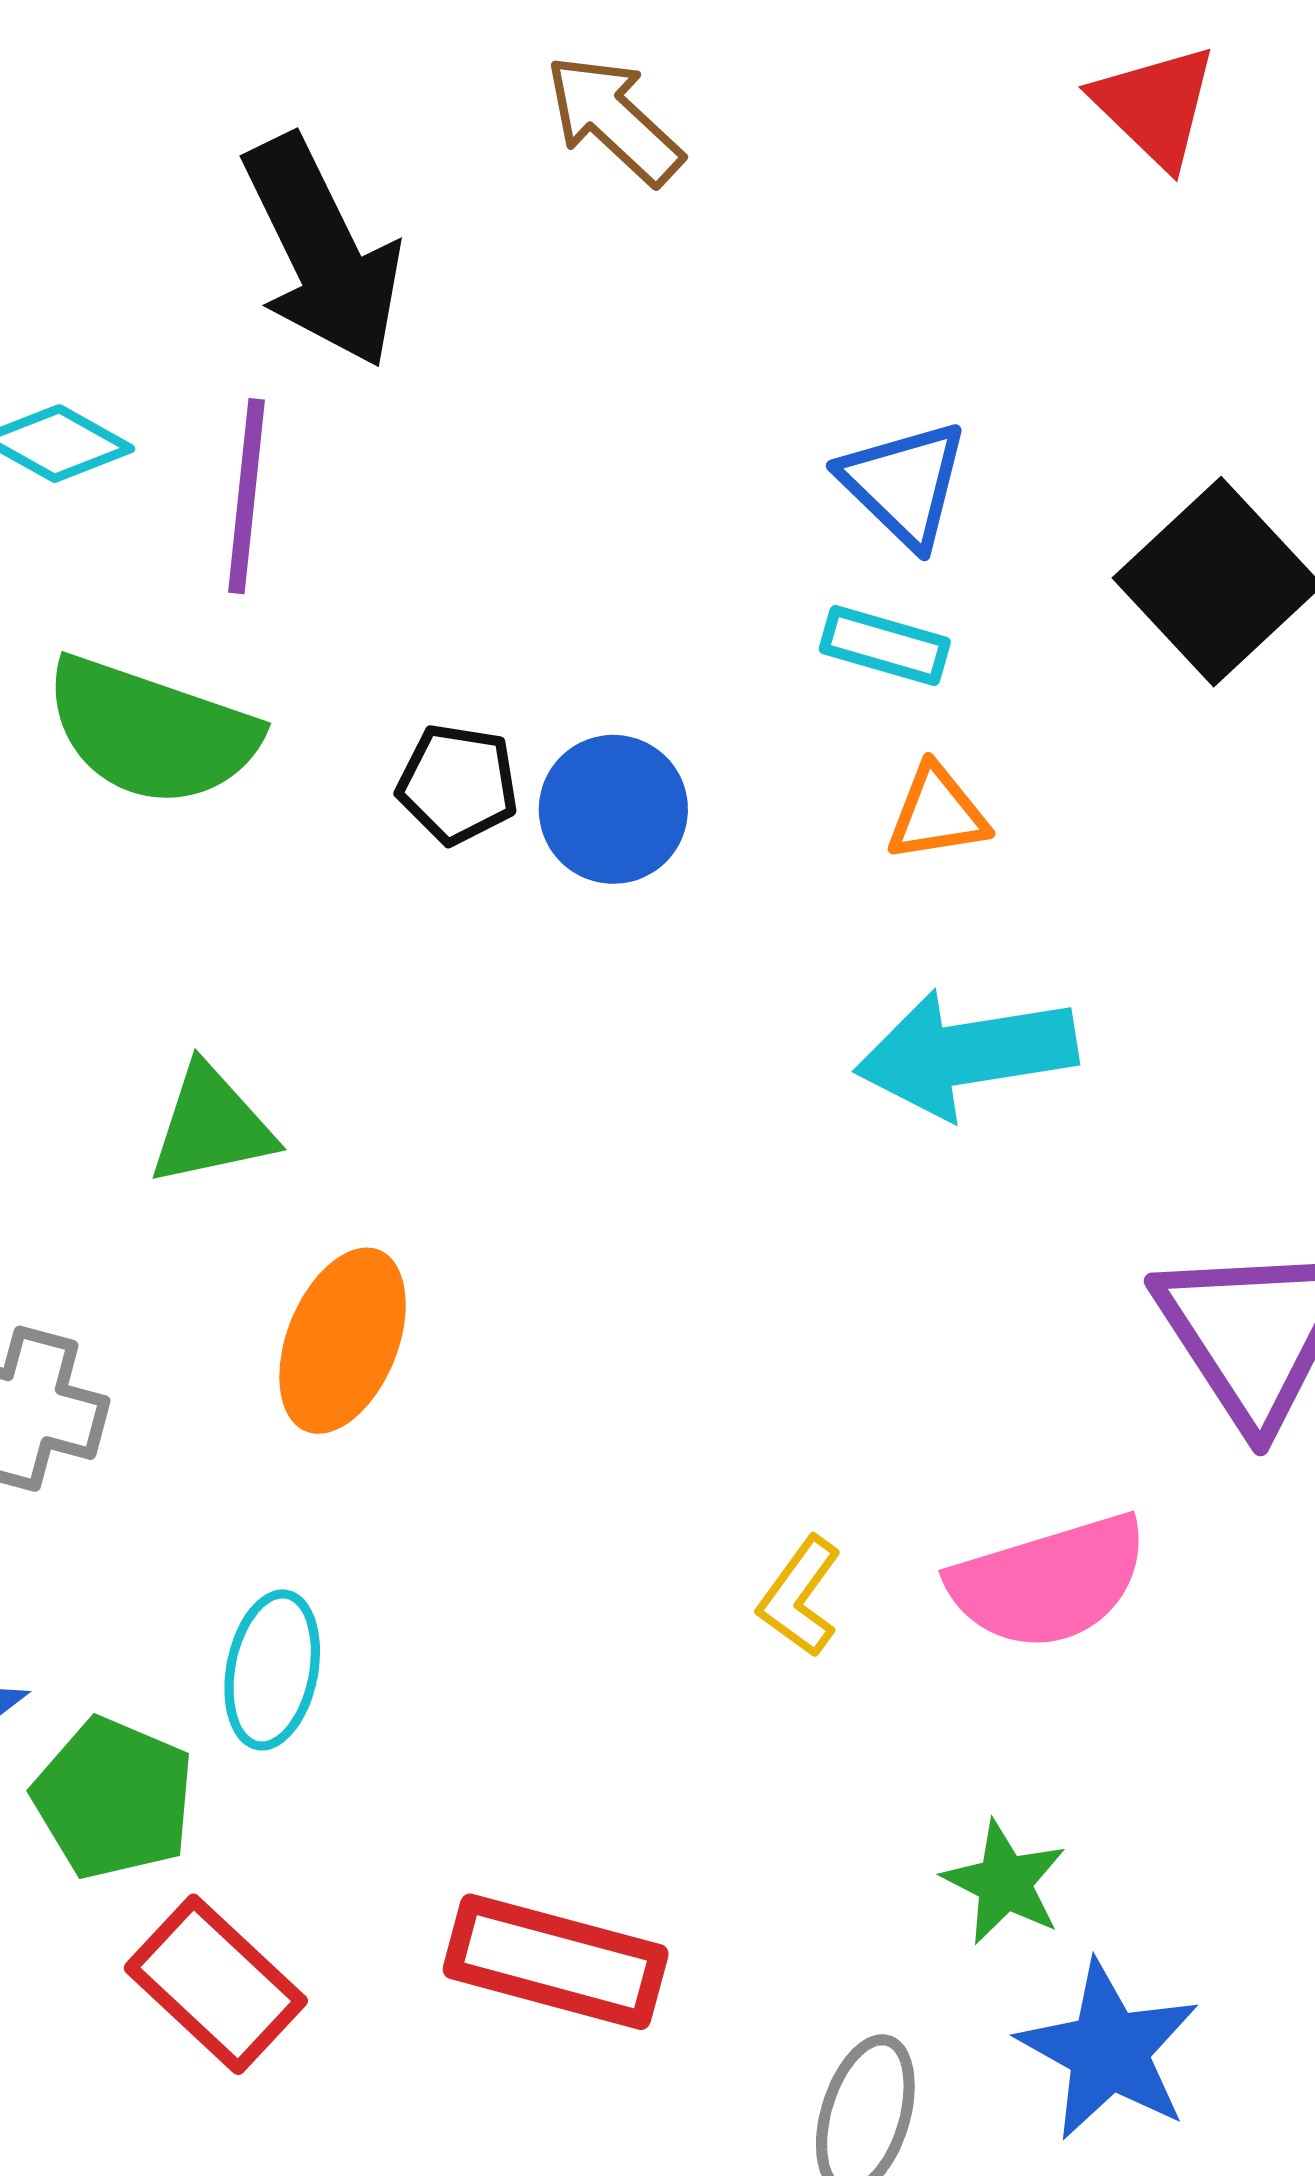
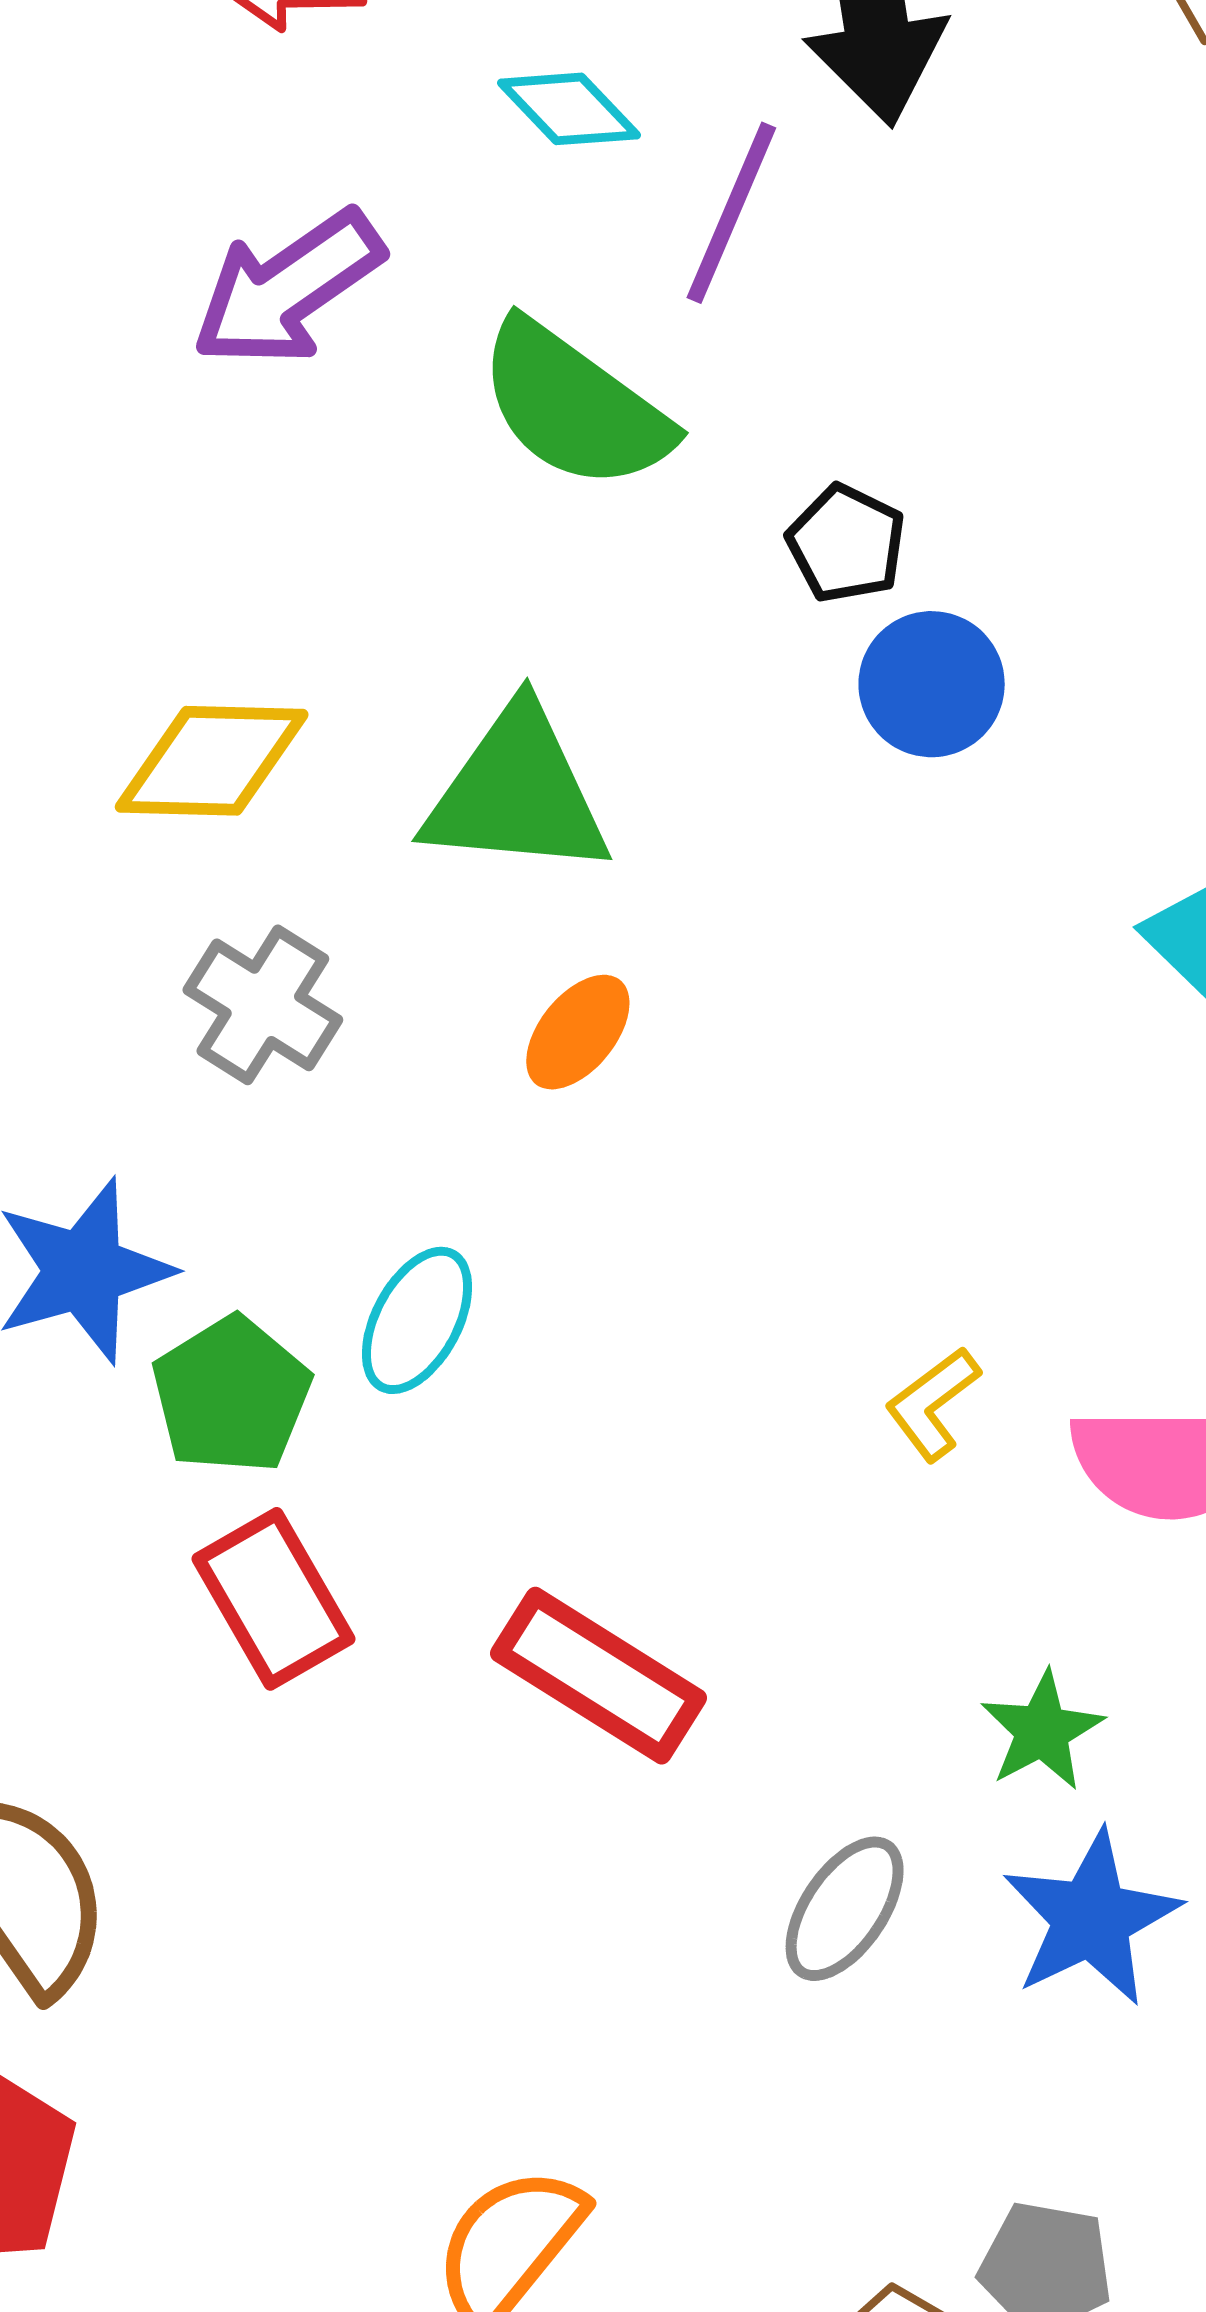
blue circle: (613, 809) -> (932, 684), moved
green triangle: (211, 1126) -> (517, 793), size x1.5
orange ellipse: (343, 1341) -> (578, 1032), size x0.7

